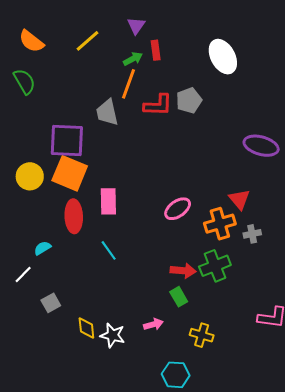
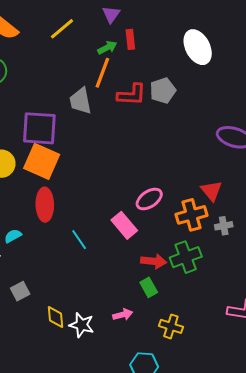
pink rectangle: (108, 201) -> (124, 225), moved, turned -40

